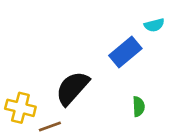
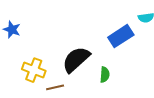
green semicircle: (139, 107) -> (105, 75), moved

